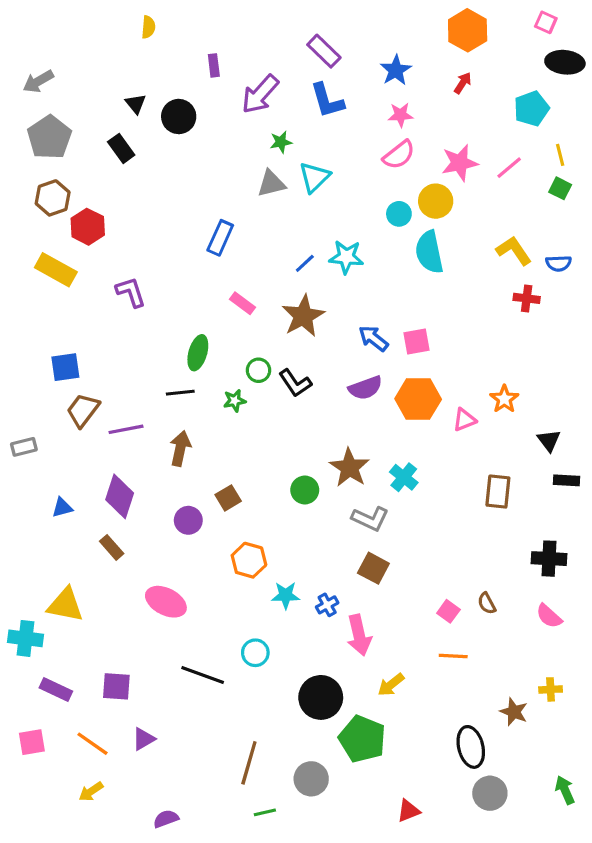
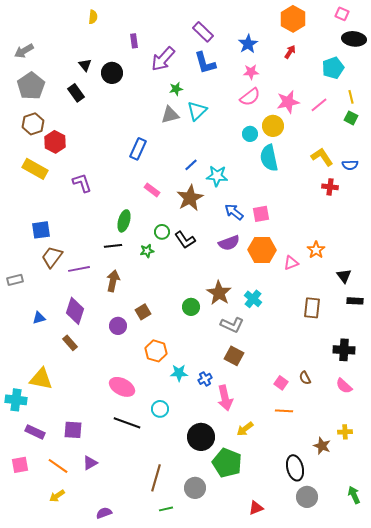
cyan star: (346, 257) -> (217, 176), moved
pink ellipse: (166, 602) -> (122, 387), moved

